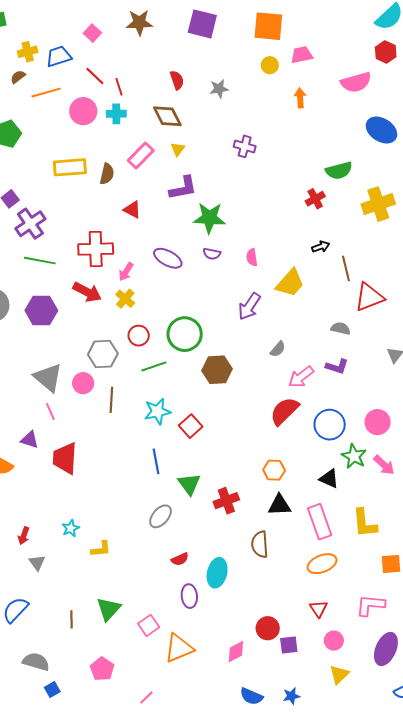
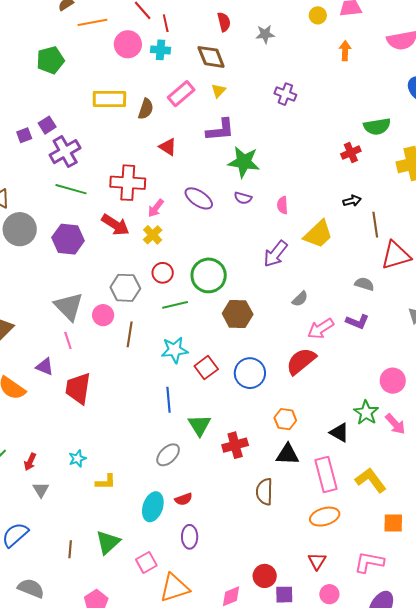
blue circle: (330, 425) -> (250, 373), moved
yellow L-shape: (365, 523) -> (371, 480), turned 144
cyan ellipse: (217, 573) -> (153, 507), moved

